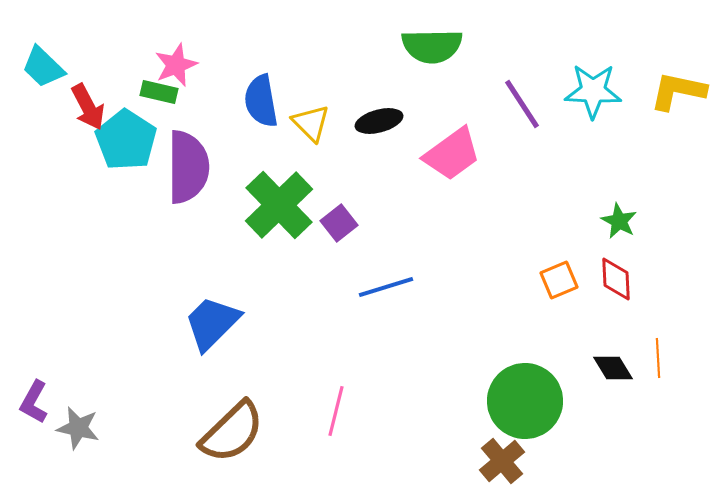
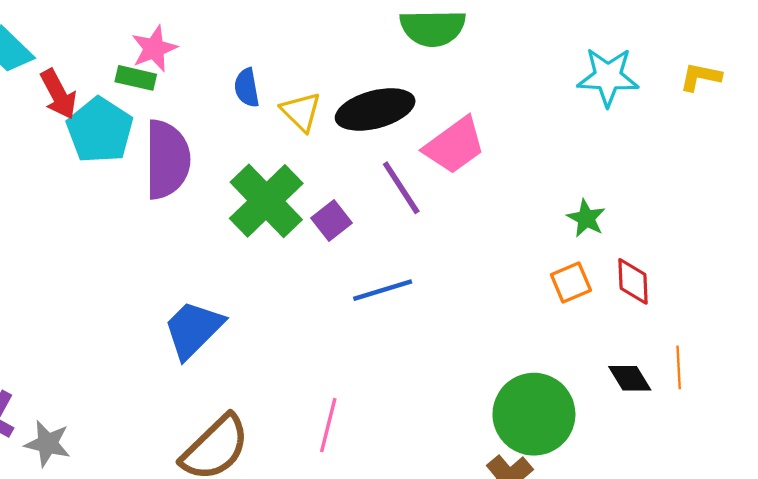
yellow L-shape: (678, 91) -> (700, 77), size x0.7
blue semicircle: (261, 101) -> (247, 88), size x0.7
purple line: (522, 104) -> (401, 188), moved
black ellipse: (379, 121) -> (375, 109), size x1.5
green star: (619, 221) -> (586, 218), moved

